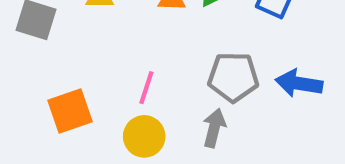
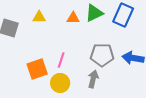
orange square: (70, 111) -> (37, 69), moved

